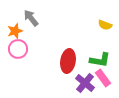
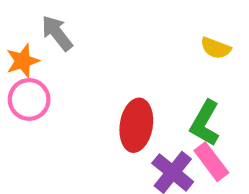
green L-shape: (100, 60) -> (205, 123), turned 110

